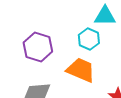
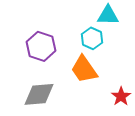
orange trapezoid: (81, 70) -> (84, 69), turned -148

